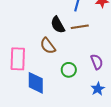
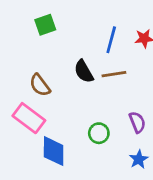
brown semicircle: (48, 46) -> (40, 85), moved
pink rectangle: (18, 59) -> (29, 118), turned -55

